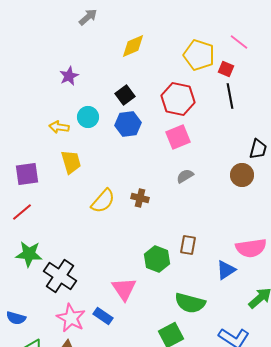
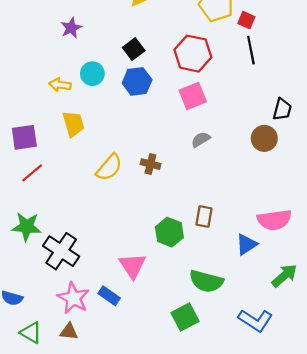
red line: (22, 212) -> (32, 173), moved

